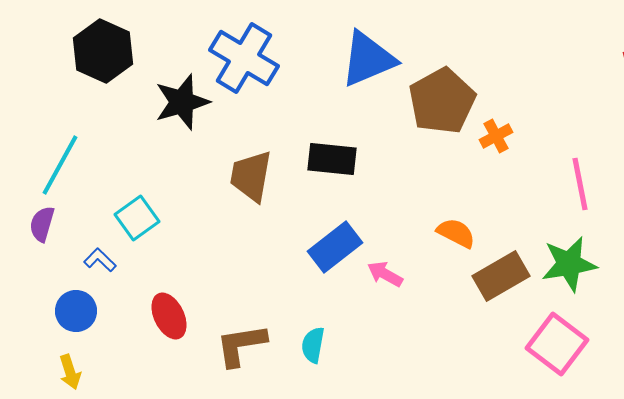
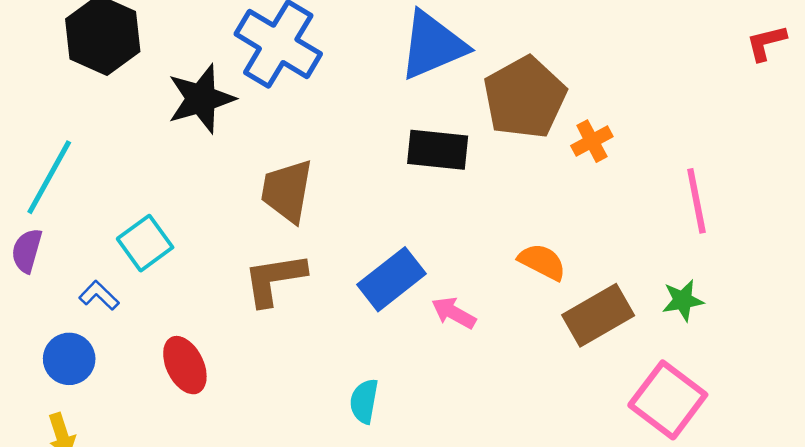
black rectangle: (332, 159) -> (438, 150), moved
green star: (569, 264) -> (683, 300), size x0.6
brown L-shape: (241, 345) -> (275, 279), moved

